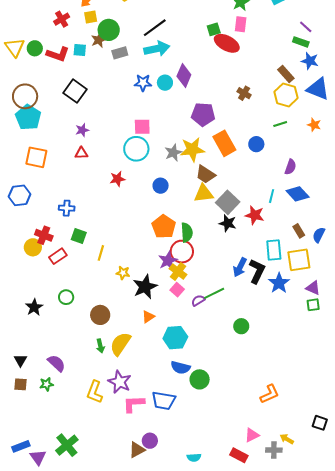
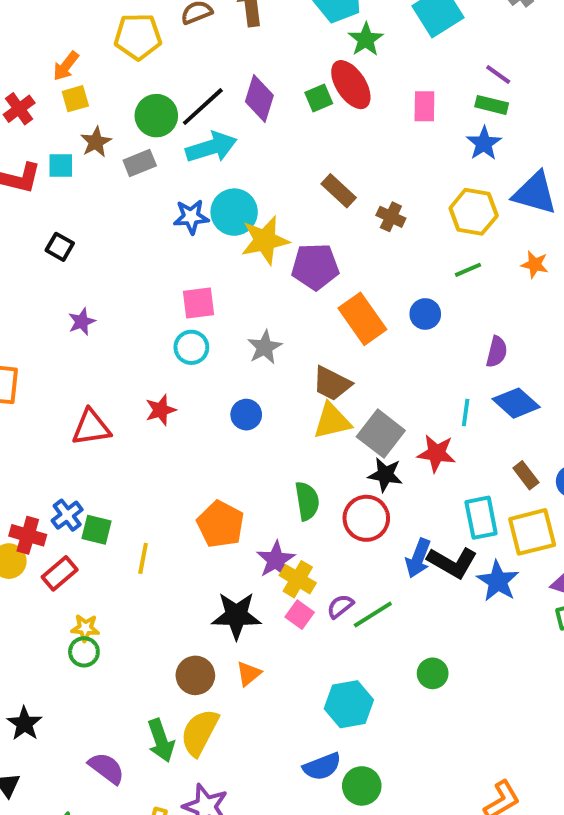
pink rectangle: (241, 24) -> (424, 106), moved
green circle: (109, 30) -> (156, 116), moved
red ellipse: (227, 43) -> (351, 85), moved, turned 35
blue star: (310, 61) -> (484, 143), moved, turned 30
brown rectangle: (286, 74) -> (339, 191), moved
purple diamond: (184, 76) -> (259, 98), moved
cyan circle: (165, 83) -> (234, 212), size x1.5
black square: (75, 91) -> (60, 247), size x0.6
cyan circle: (136, 149) -> (191, 347), size x0.7
yellow star: (192, 149) -> (265, 240), moved
red triangle: (81, 153) -> (91, 427), moved, size x1.5
blue cross: (67, 208) -> (67, 515), moved, turned -35
orange pentagon: (164, 227) -> (221, 524), moved
red circle: (182, 252) -> (366, 518), moved
black L-shape: (257, 271) -> (452, 562), turned 100
yellow star: (123, 273) -> (85, 628), moved
black star: (145, 287) -> (236, 616), turned 30
purple semicircle: (198, 300) -> (340, 606), moved
black star: (34, 307) -> (24, 724), moved
brown circle: (100, 315) -> (195, 675), moved
cyan hexagon: (175, 338) -> (349, 704), moved
green arrow: (100, 346) -> (161, 740), size x1.5
purple semicircle: (56, 363) -> (107, 768), moved
blue semicircle: (180, 368) -> (322, 767), turned -30

